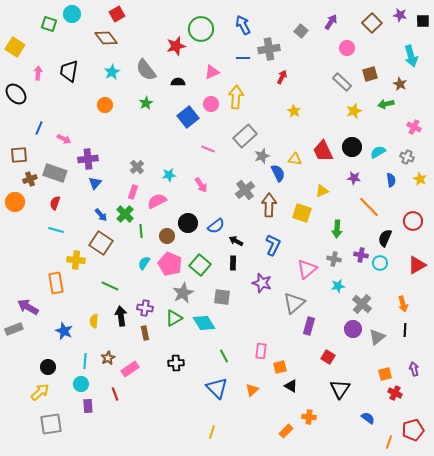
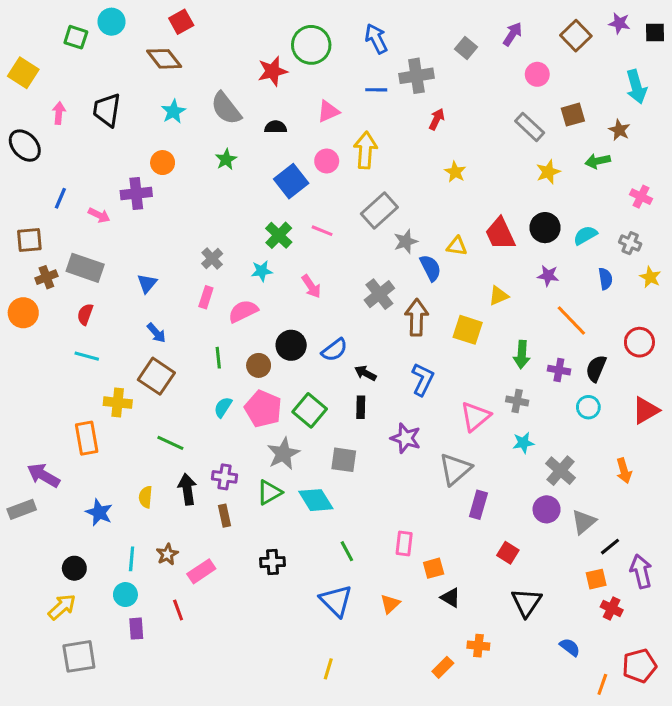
purple cross: (88, 159) -> (136, 194), moved
green cross: (125, 214) -> (279, 235), moved
purple cross: (361, 255) -> (559, 370), moved
black line: (405, 330) -> (610, 547), moved, turned 48
purple arrow: (414, 369) -> (641, 571), size x1.5

